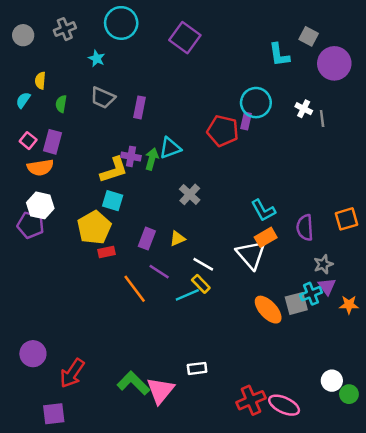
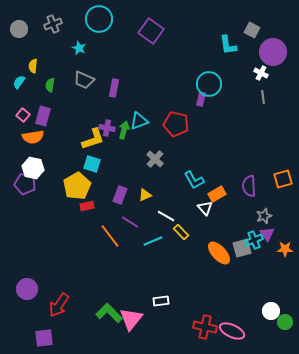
white cross: (304, 109) -> (261, 73), moved
red pentagon: (223, 131) -> (176, 124), moved
cyan L-shape: (263, 210) -> (194, 180), moved
white triangle: (251, 254) -> (205, 208), size x0.6
yellow rectangle: (201, 284) -> (181, 232), moved
red cross: (251, 400) -> (205, 327), turned 35

